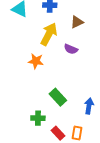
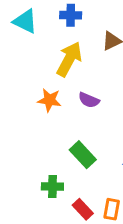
purple semicircle: (71, 49) -> (89, 100), moved

